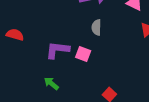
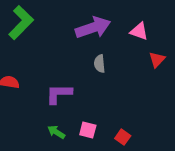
pink square: (83, 54) -> (88, 130), moved

